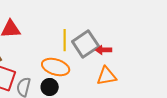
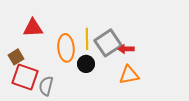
orange ellipse: (56, 67) -> (66, 48), moved, turned 68
black circle: (50, 87) -> (86, 64), moved

